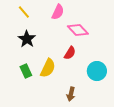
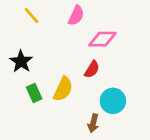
pink diamond: (78, 30) -> (102, 39), turned -45
black star: (27, 39) -> (21, 61), moved
cyan circle: (97, 71) -> (113, 101), moved

